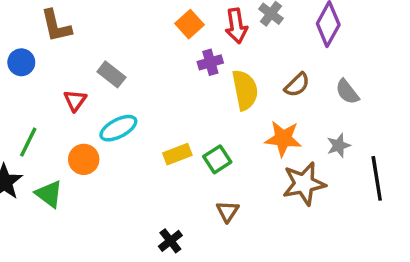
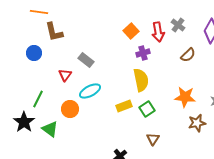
brown semicircle: (297, 85) -> (188, 55), moved
yellow semicircle: (245, 90) -> (141, 80), moved
brown star: (304, 184) -> (197, 123), size x0.7

